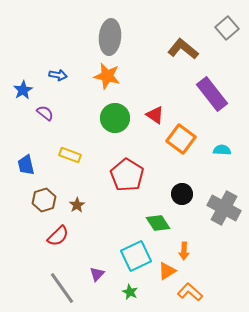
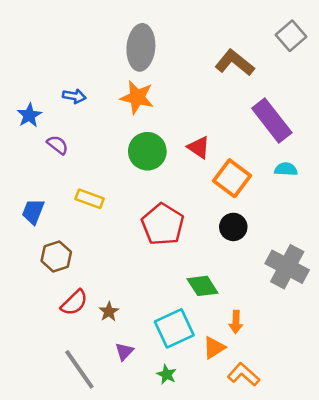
cyan semicircle: (222, 150) -> (286, 169), moved
blue trapezoid: (26, 165) -> (33, 212), turned 35
black circle: (182, 194) -> (233, 227), moved
brown star: (77, 205) -> (109, 312), moved

